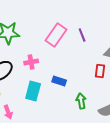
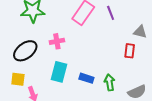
blue rectangle: (59, 81) -> (86, 78), moved

